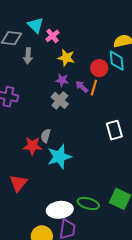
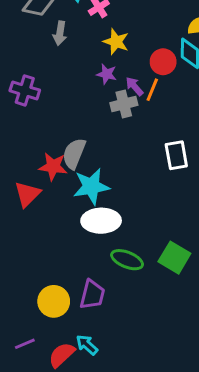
gray cross: (60, 100) -> (124, 104), moved, turned 30
gray semicircle: (46, 136) -> (74, 154), size x1.5
red triangle: (18, 183) -> (27, 194), moved
white ellipse: (60, 210) -> (101, 221), moved

